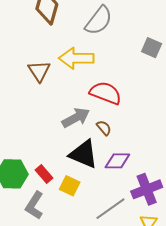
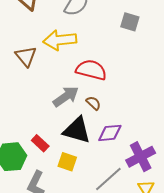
red rectangle: (44, 174) -> (40, 143), moved

